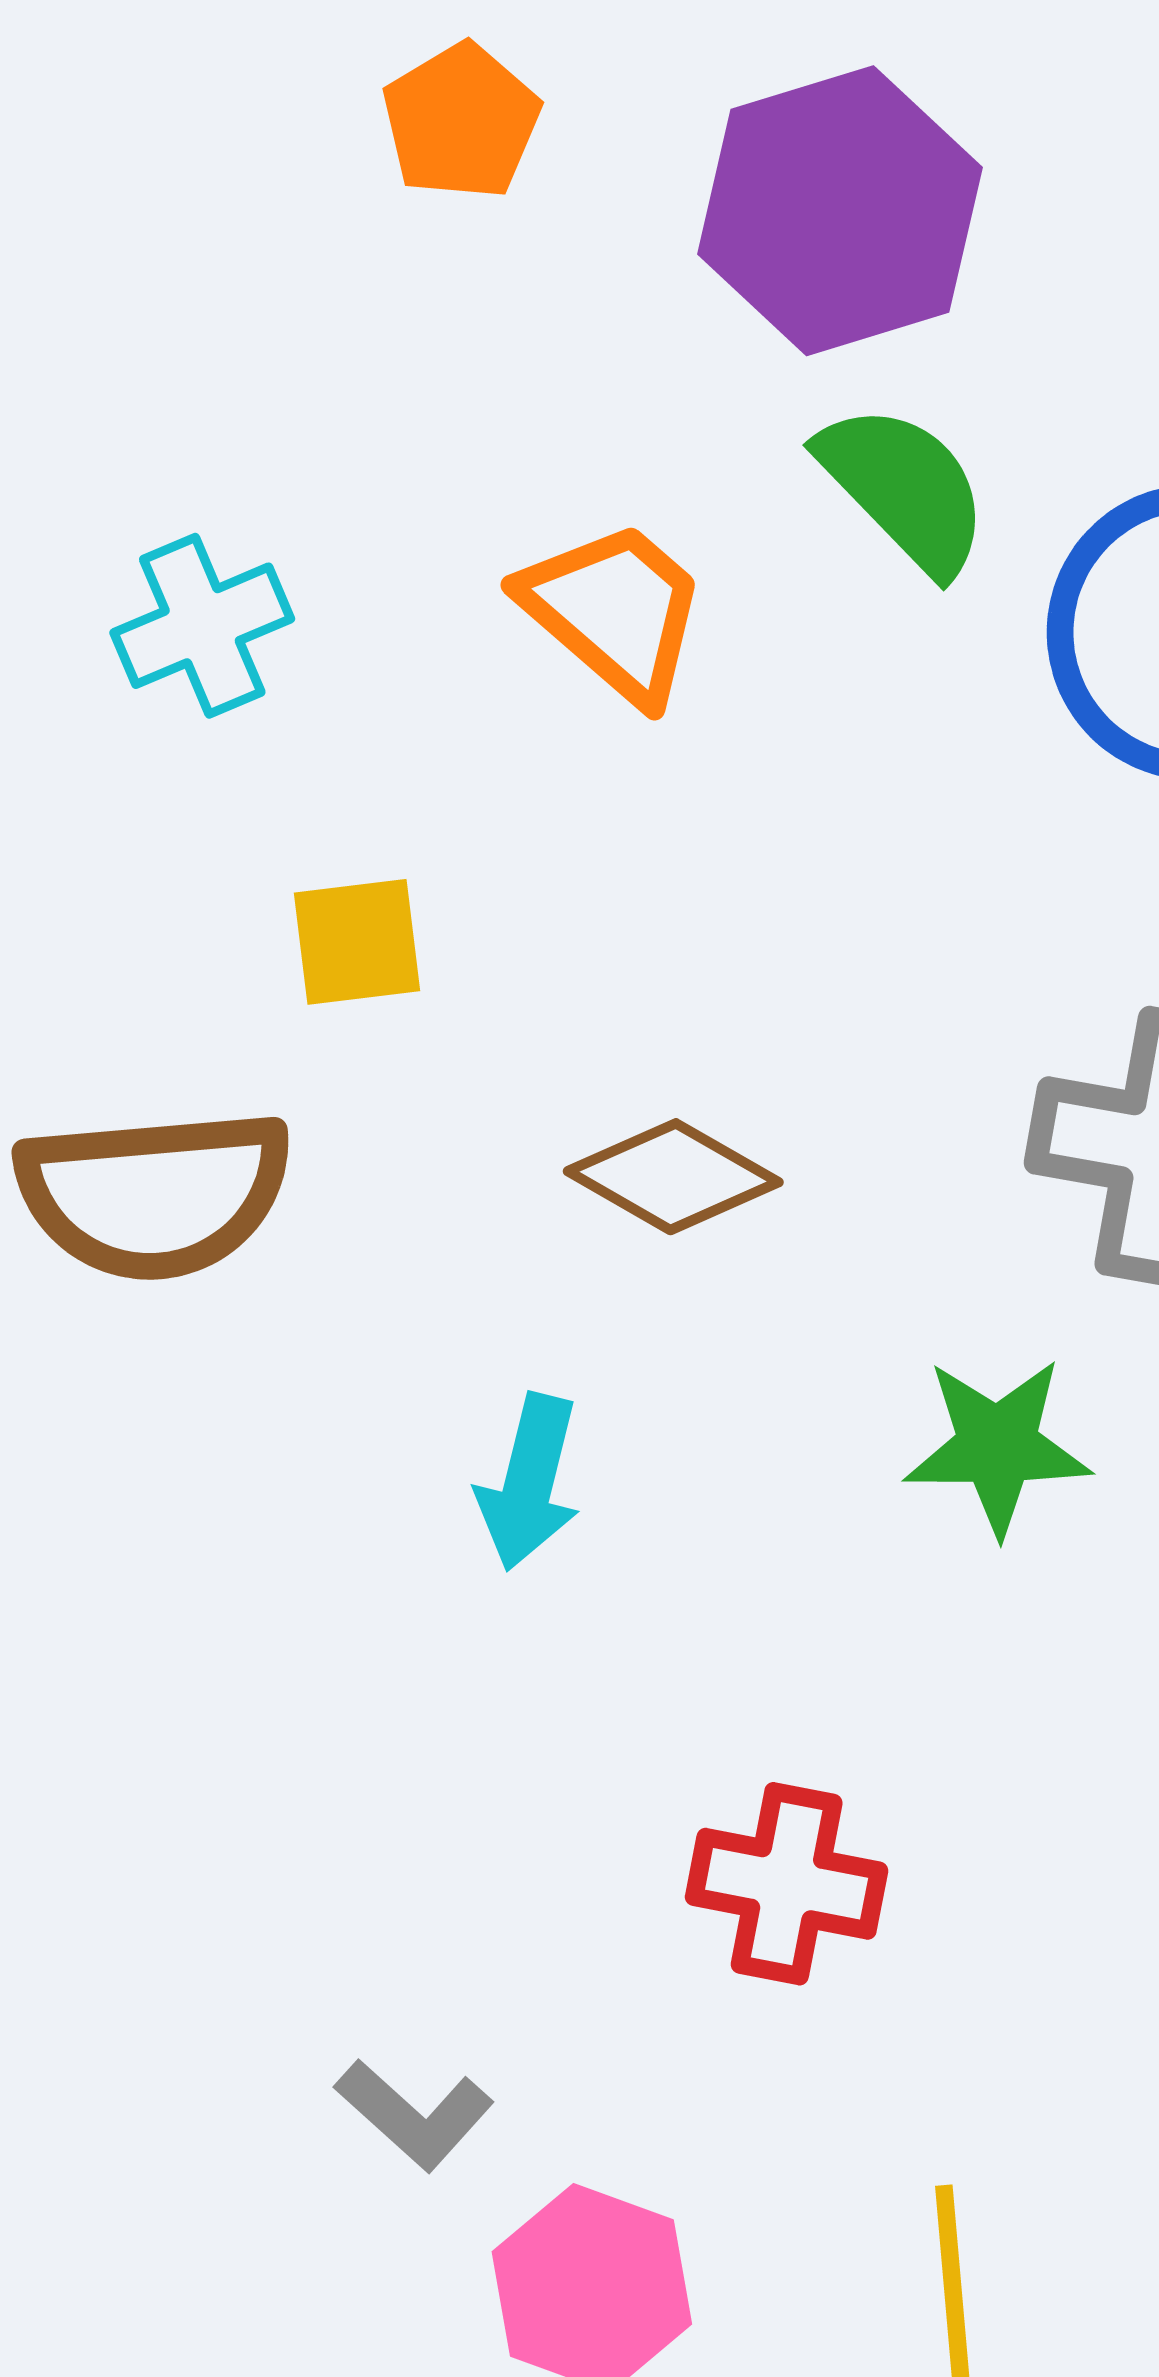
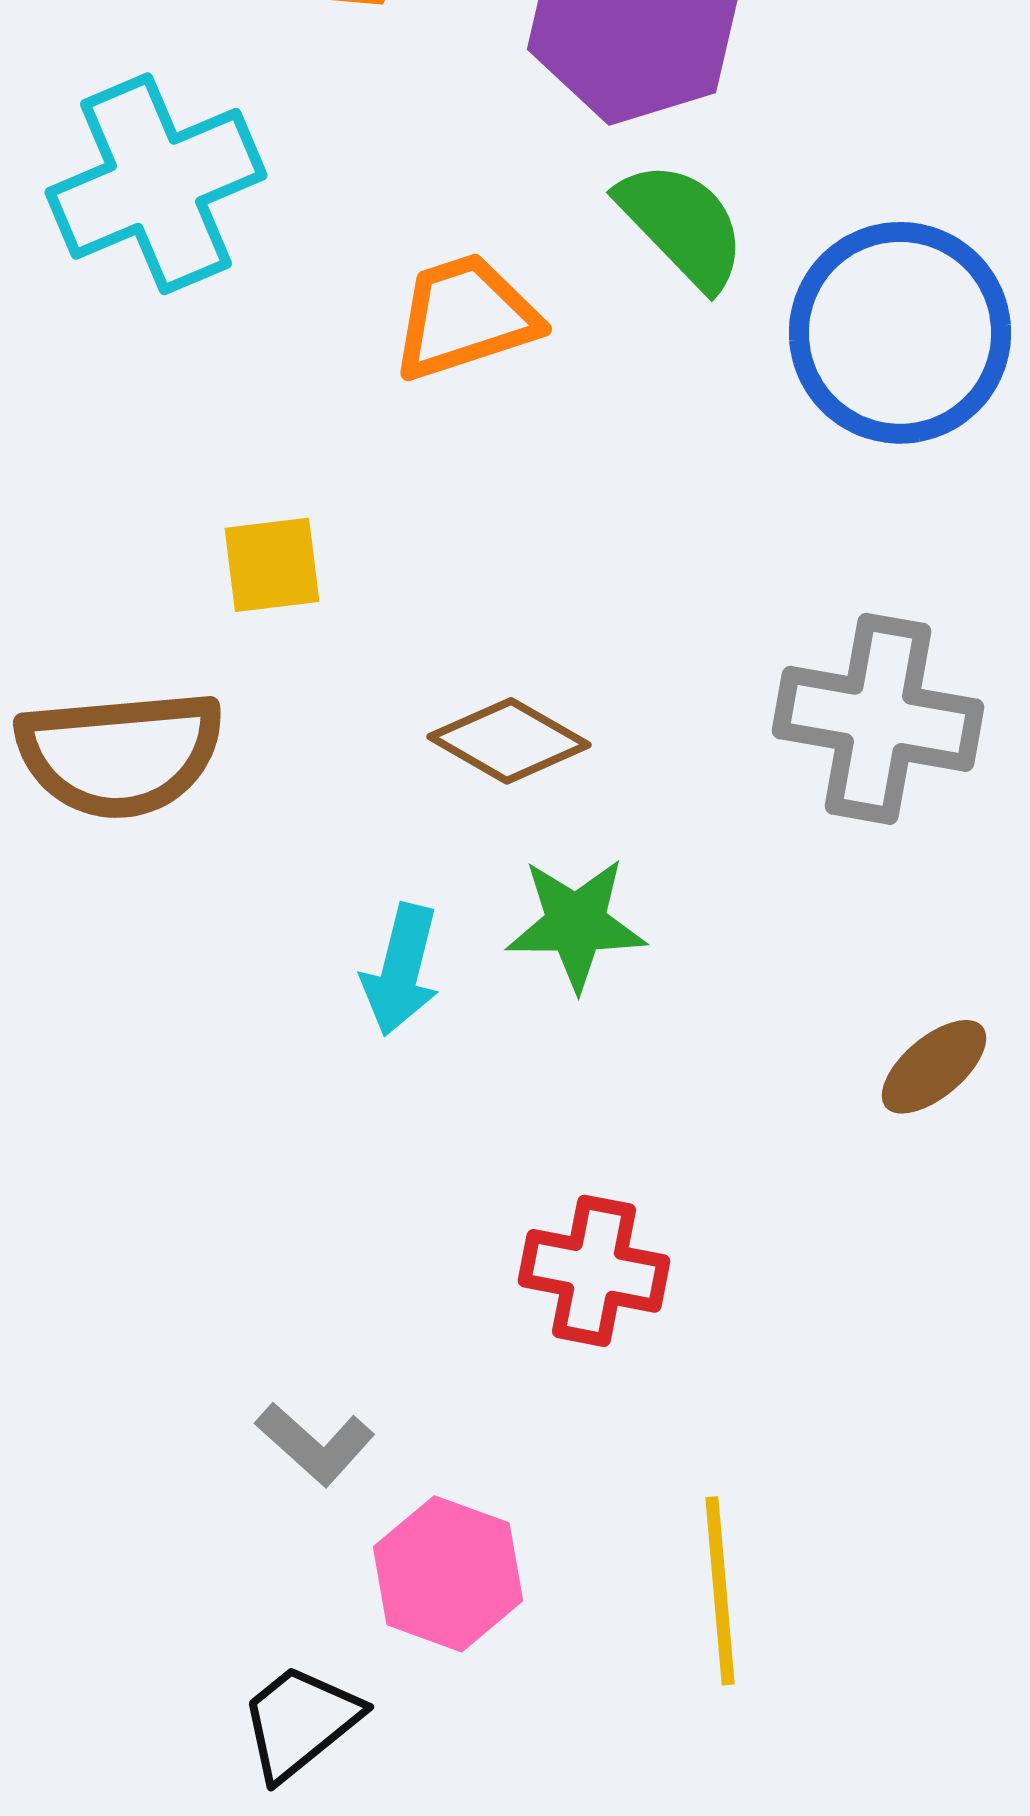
orange trapezoid: (614, 611) -> (465, 317), turned -59
cyan cross: (202, 626) -> (156, 184), moved, size x1.6
green star: (997, 1446) -> (576, 924), moved

